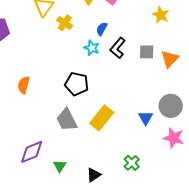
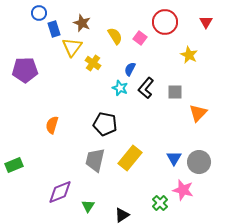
orange triangle: (170, 59) -> (198, 113), moved
gray circle: (171, 106) -> (199, 162), moved
gray trapezoid: (67, 120) -> (95, 160), turned 40
pink star: (174, 138) -> (183, 190), moved

